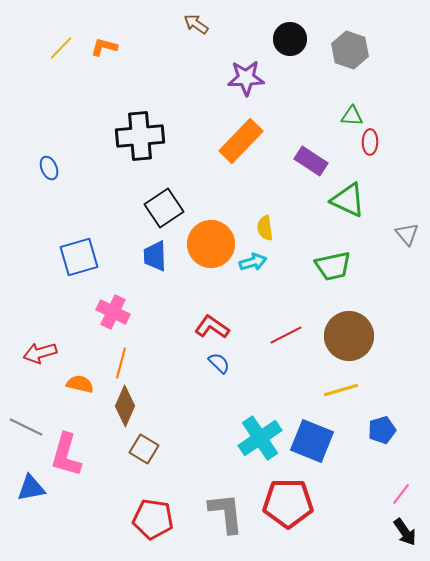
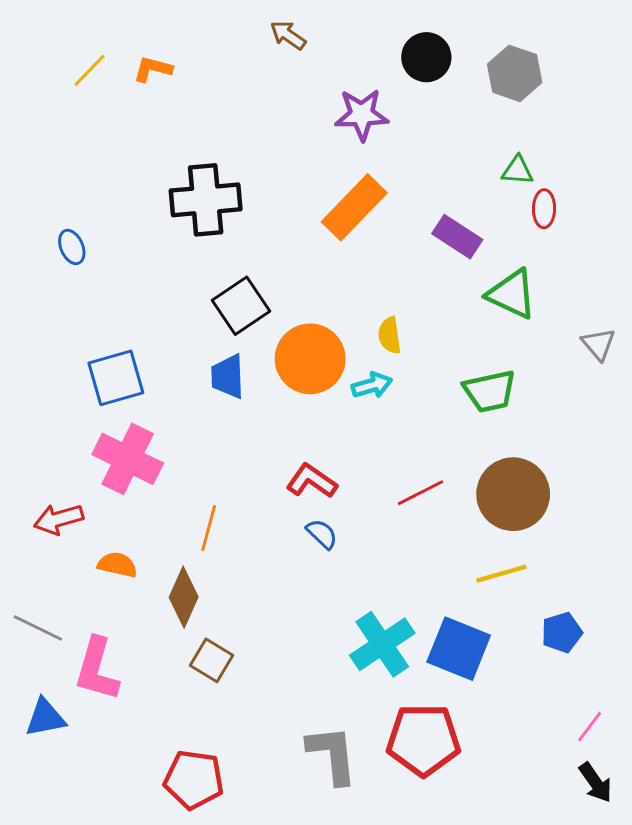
pink cross: (113, 312) -> (128, 459), moved, size x1.4
orange line: (121, 363) -> (209, 528), moved
red pentagon: (153, 519) -> (194, 780), moved

